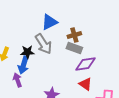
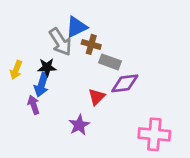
brown cross: (74, 35) -> (91, 44), moved, turned 32
gray arrow: (43, 44) -> (60, 42), moved
red triangle: (85, 84) -> (97, 97), moved, turned 40

